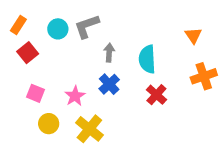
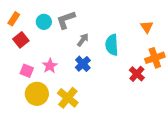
gray arrow: (109, 53) -> (83, 40), turned 32
red cross: (156, 95) -> (137, 74), moved
pink star: (75, 96) -> (50, 66), moved
yellow circle: (49, 124) -> (37, 94), size x1.5

